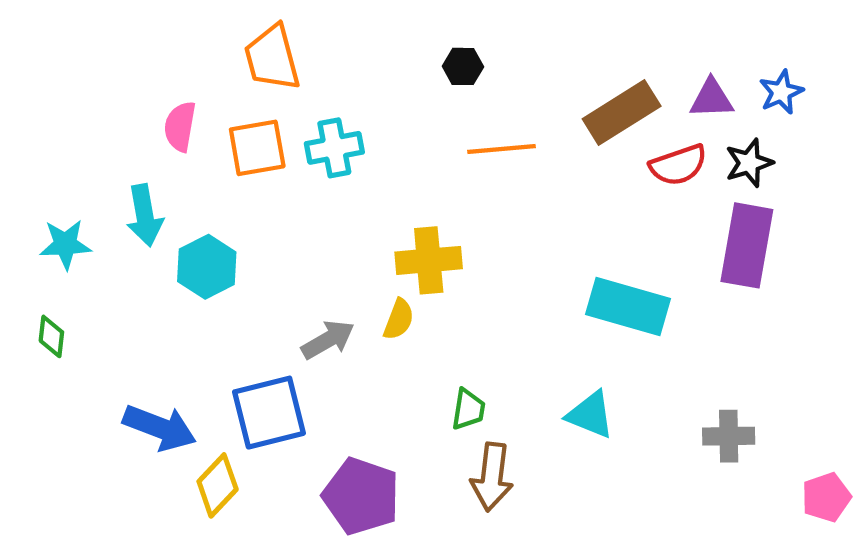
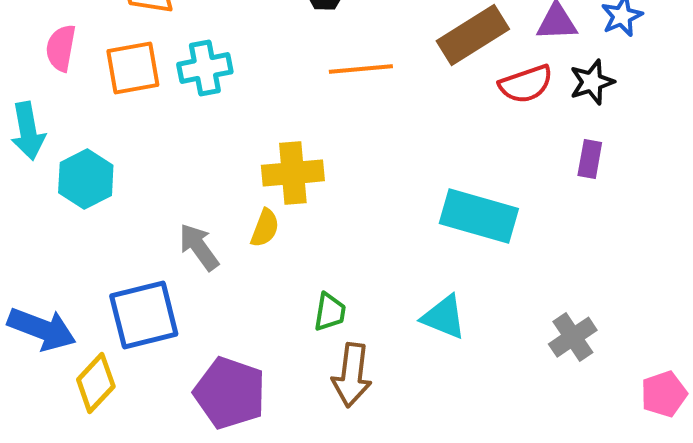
purple rectangle: (747, 245) -> (590, 159), size x0.5
gray arrow: (328, 340) -> (199, 247), turned -96
gray cross: (729, 436) -> (573, 337), turned -33

